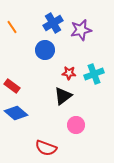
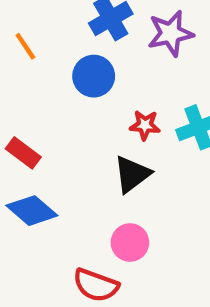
orange line: (12, 27) -> (25, 46), moved
pink circle: (76, 125) -> (130, 243), moved

